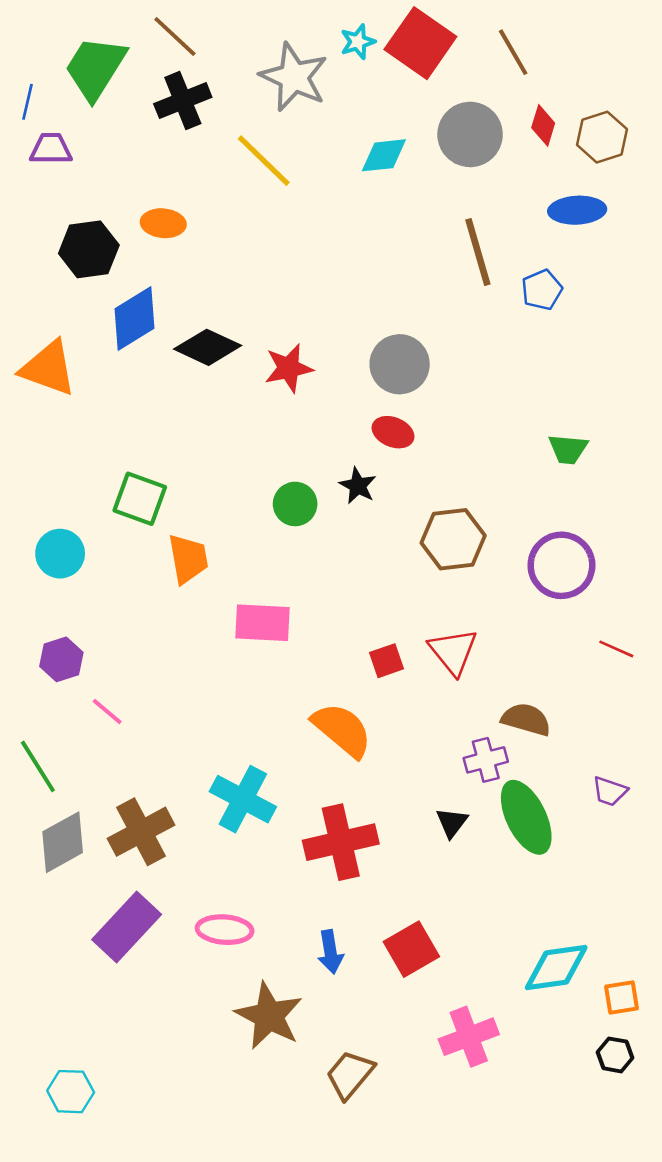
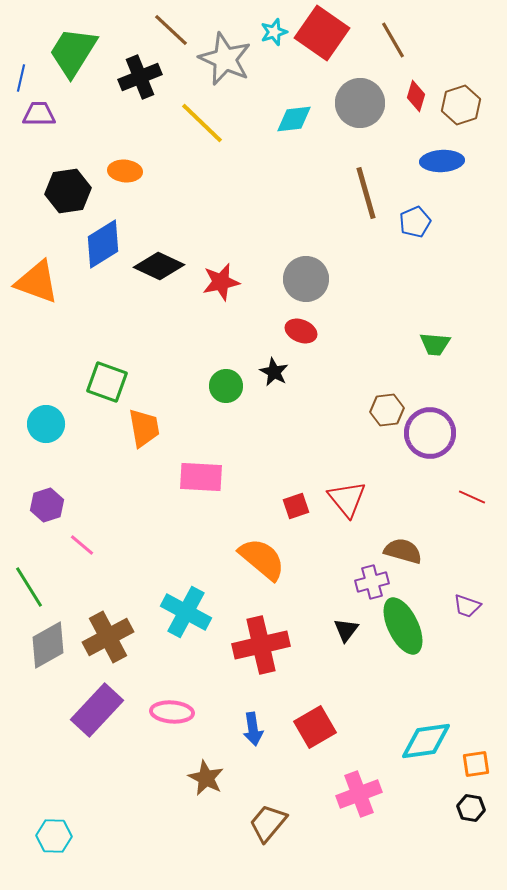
brown line: (175, 37) -> (171, 30), moved
brown hexagon: (453, 539) -> (387, 410), moved, size x0.7
brown star: (269, 1016) -> (206, 778), size x0.7

